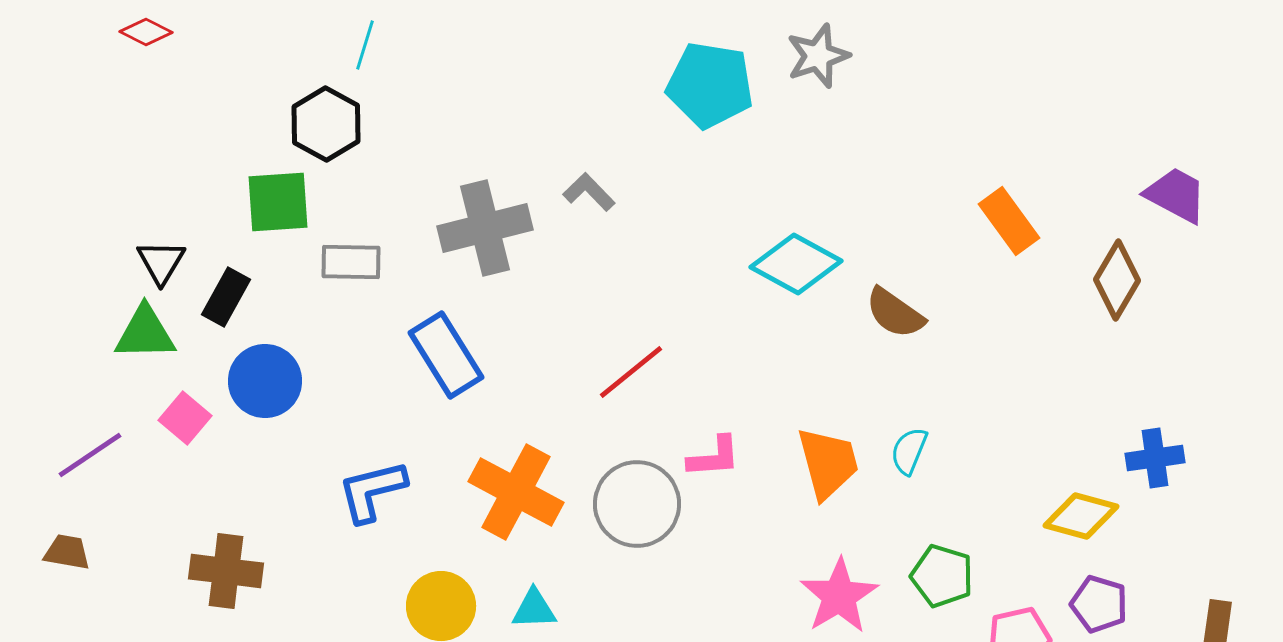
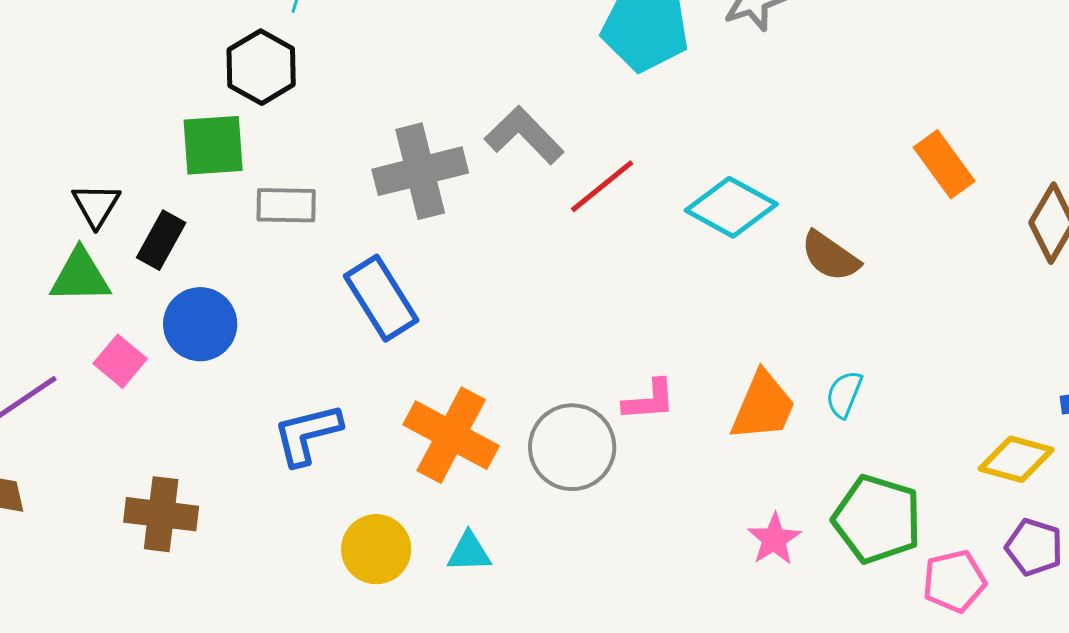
gray L-shape: (589, 192) -> (524, 135), size x1.5
red line: (631, 372) -> (602, 186), moved
orange trapezoid: (828, 463) -> (763, 406), turned 38
green pentagon: (942, 576) -> (877, 519), size x1.4
pink star: (839, 596) -> (774, 539), size x0.7

